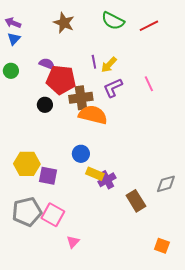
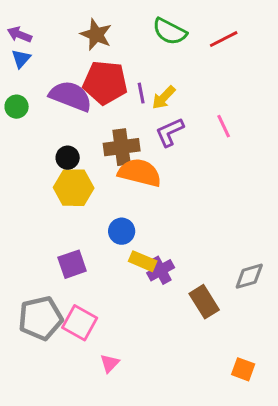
purple semicircle: (47, 64) -> (71, 96), size x1.8
red pentagon: (61, 80) -> (105, 83), moved
yellow hexagon: (27, 164) -> (74, 188), moved
purple square: (48, 176) -> (72, 264), turned -30

